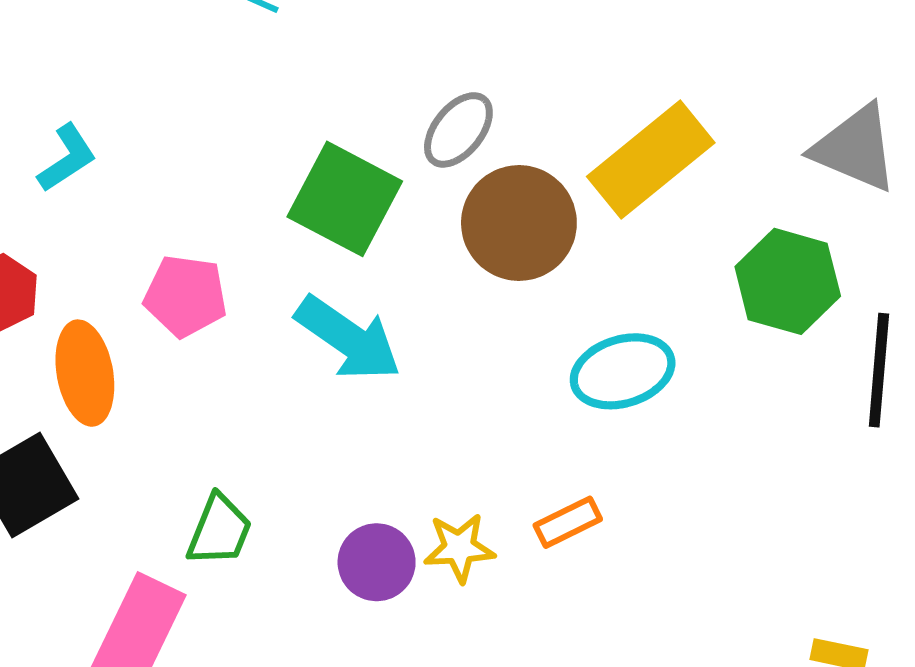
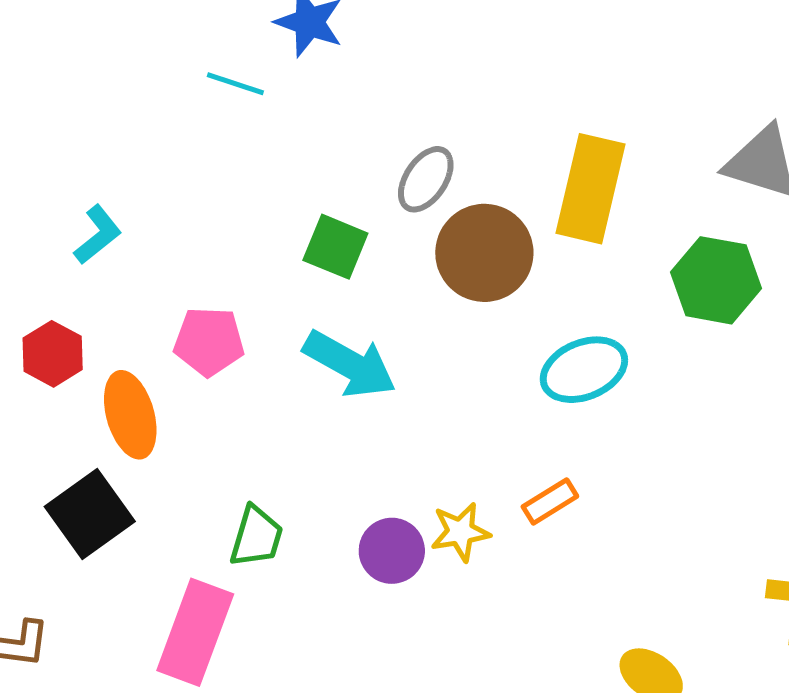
yellow rectangle: (651, 160) -> (591, 189), turned -32
green square: (345, 199) -> (335, 247), size x0.7

